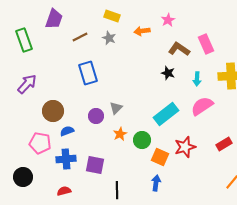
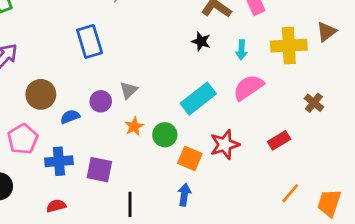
blue semicircle: (67, 131) -> (70, 117), moved
pink pentagon: (40, 143) -> (23, 139), turned 30

